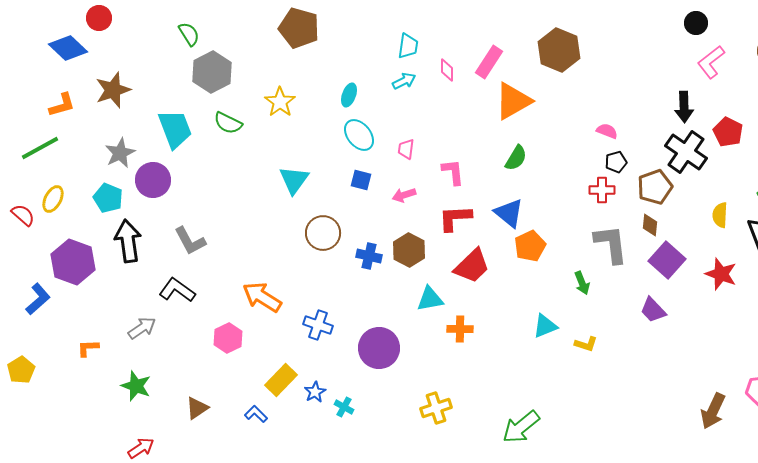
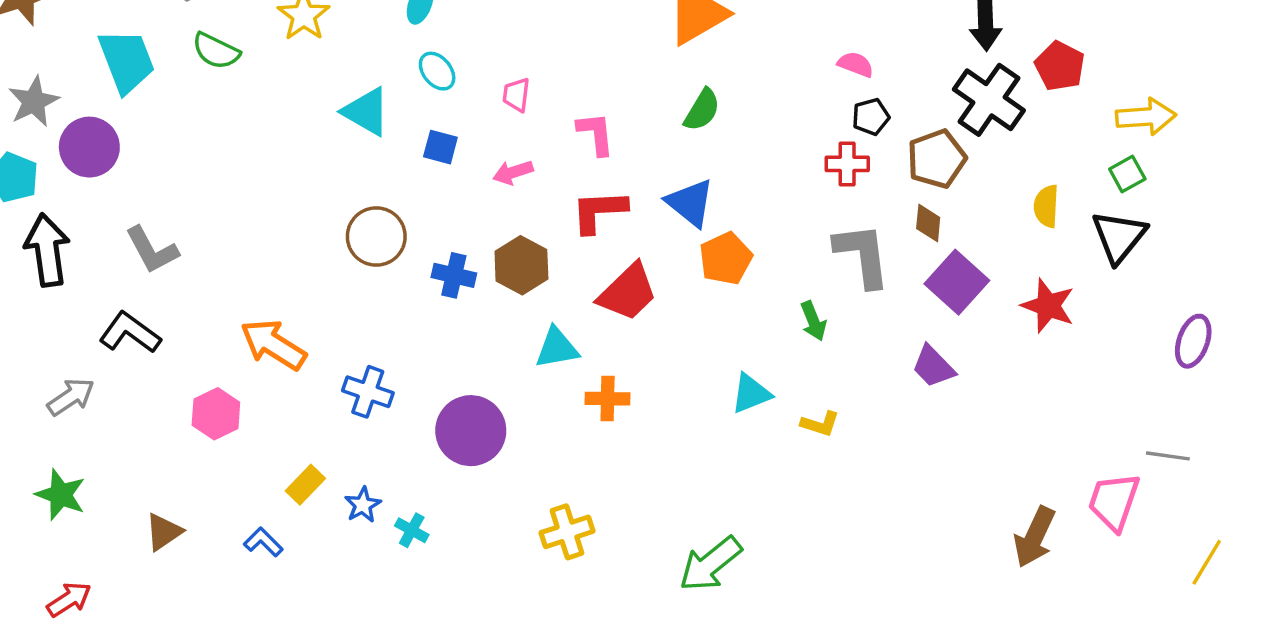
cyan ellipse: (359, 135) -> (437, 71), size x0.7
cyan triangle: (294, 180) -> (366, 112), moved, turned -36
yellow rectangle: (281, 380) -> (305, 485), size x0.7

